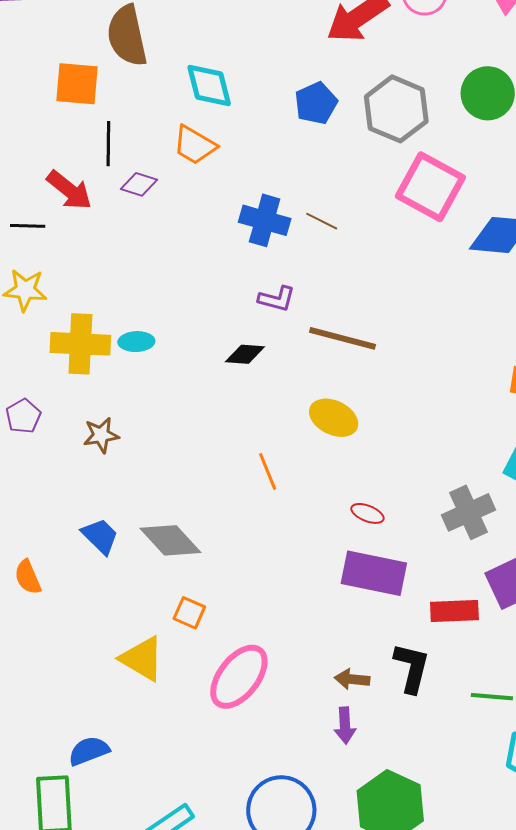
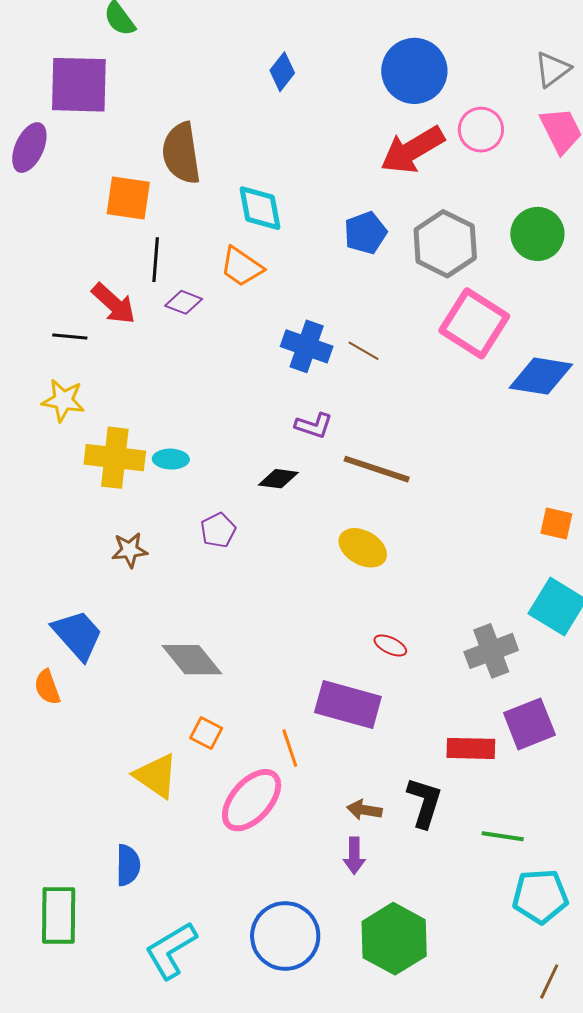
purple pentagon: (23, 416) -> (218, 530), moved
orange line: (268, 471) -> (290, 748), moved
blue trapezoid: (100, 536) -> (78, 635), moved, size x1.4
purple rectangle: (374, 573) -> (348, 704), moved
blue semicircle: (89, 751) -> (128, 865), moved, turned 108

